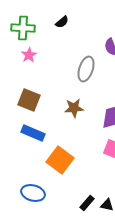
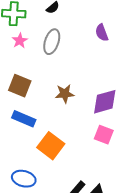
gray ellipse: (86, 69) -> (52, 42), moved

